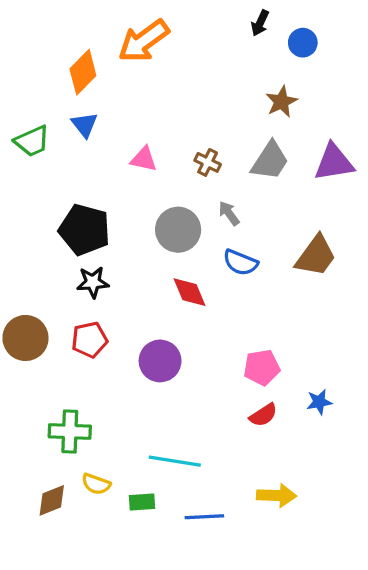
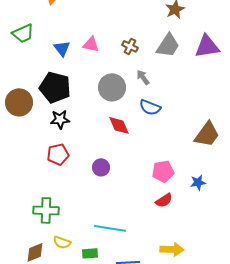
blue triangle: (85, 125) -> (62, 48), moved
brown trapezoid: (316, 256) -> (207, 134), moved
brown circle: (25, 338) -> (19, 102), moved
purple circle: (160, 361) -> (101, 167), size x0.7
blue star: (319, 402) -> (198, 182), moved

